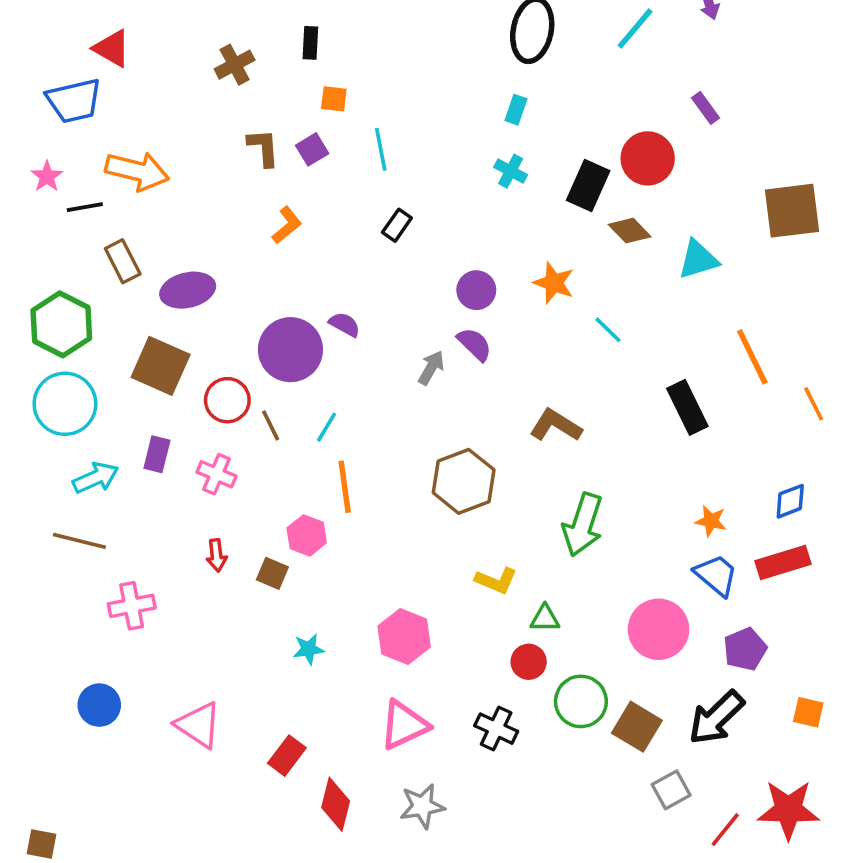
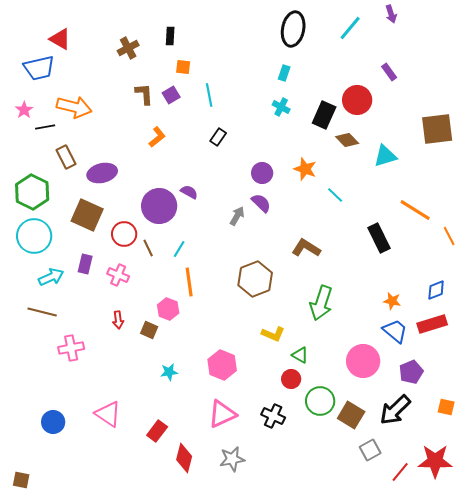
orange line: (752, 357) -> (415, 210), turned -32
green triangle: (545, 618) -> (300, 355), turned 30
blue circle: (99, 705) -> (53, 422), moved

